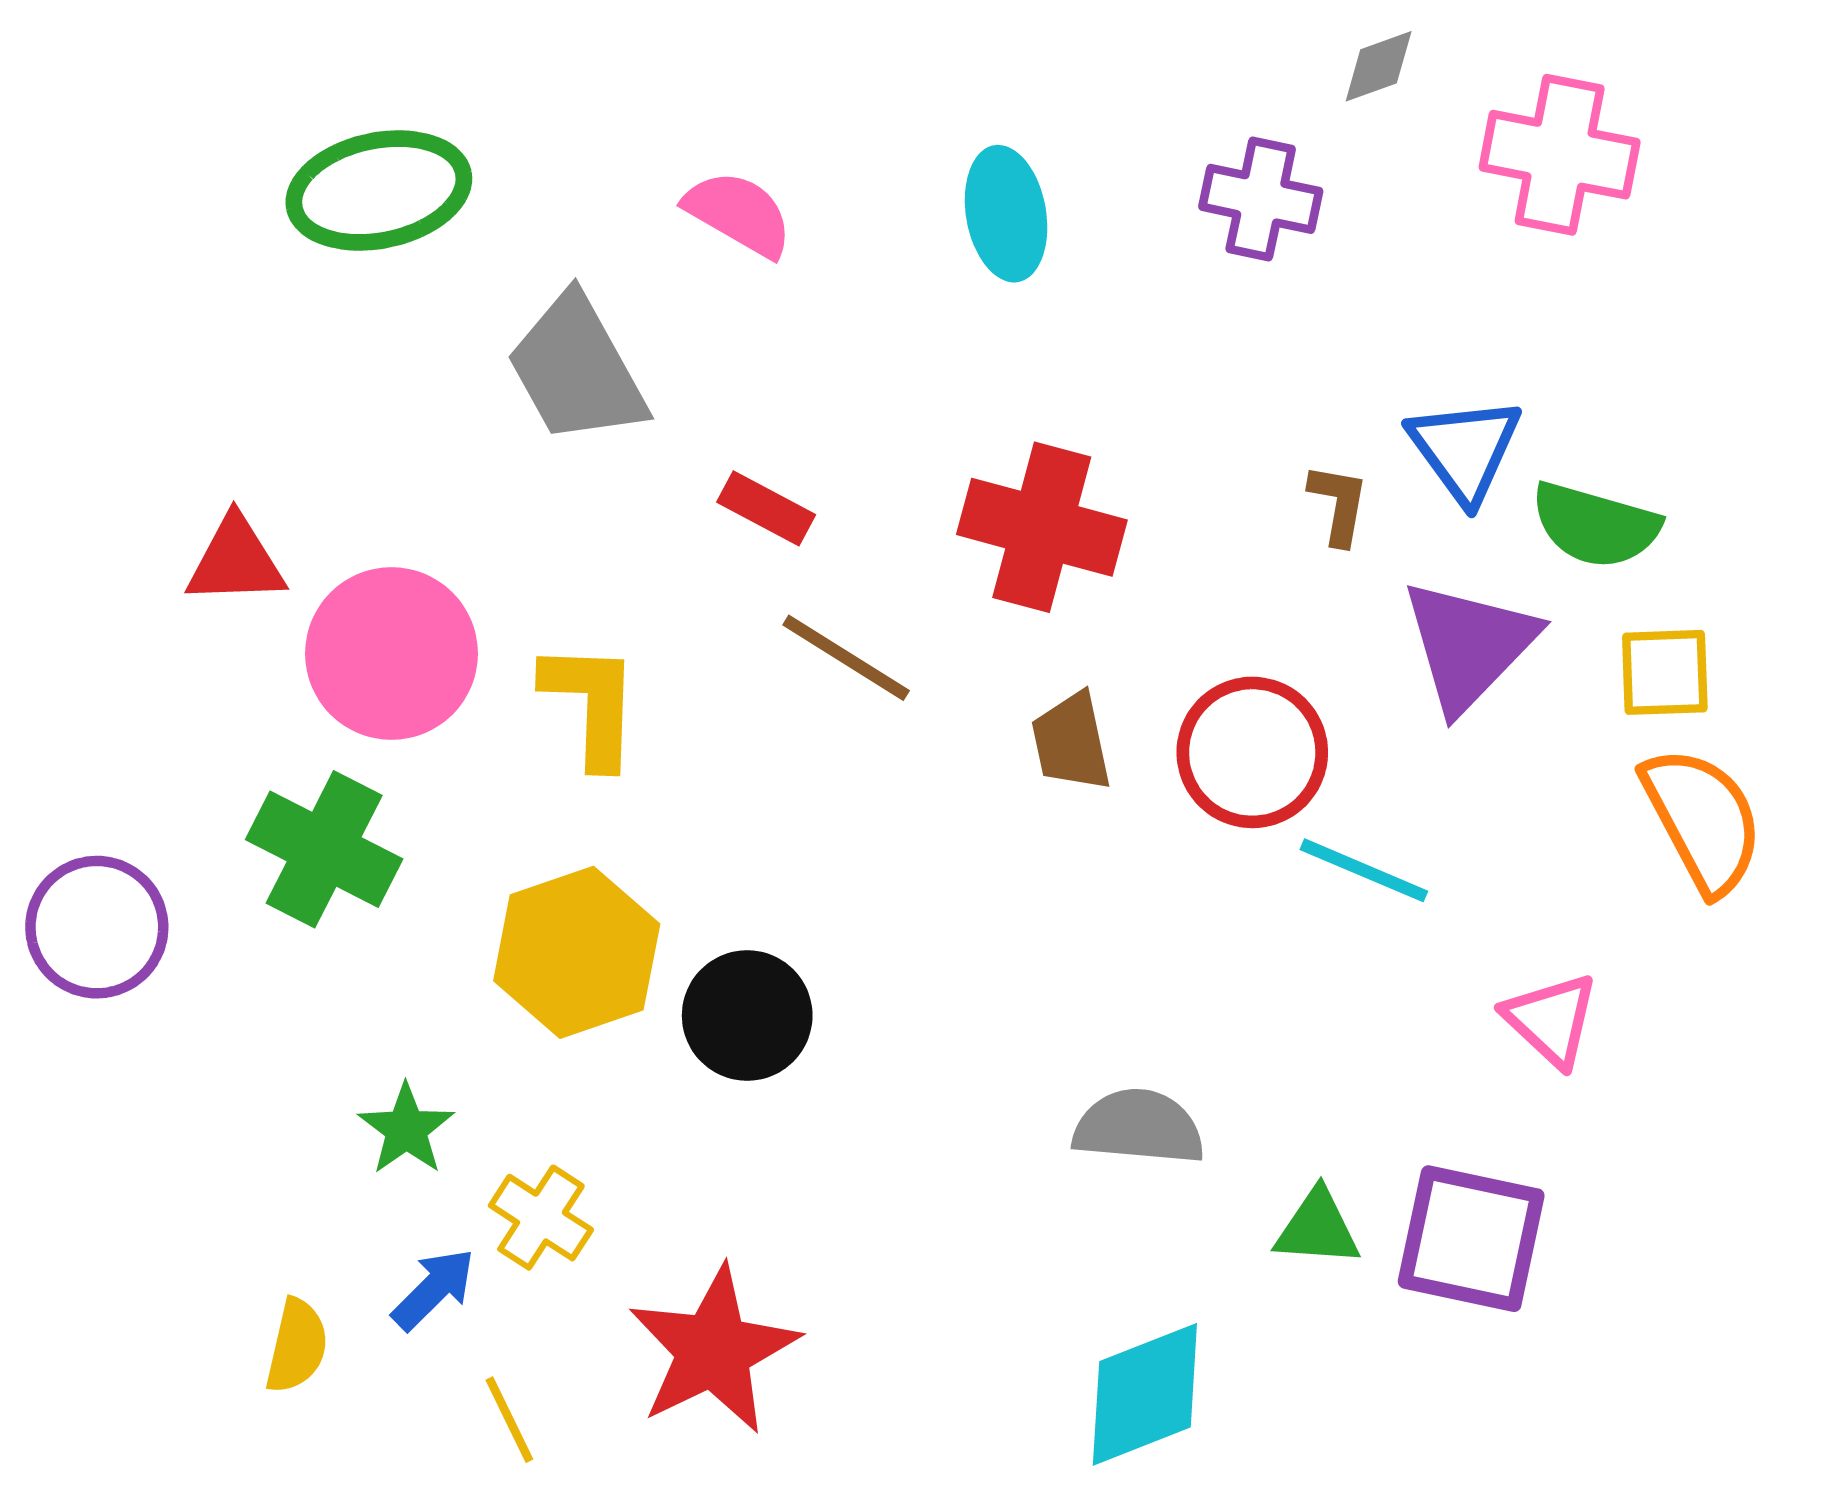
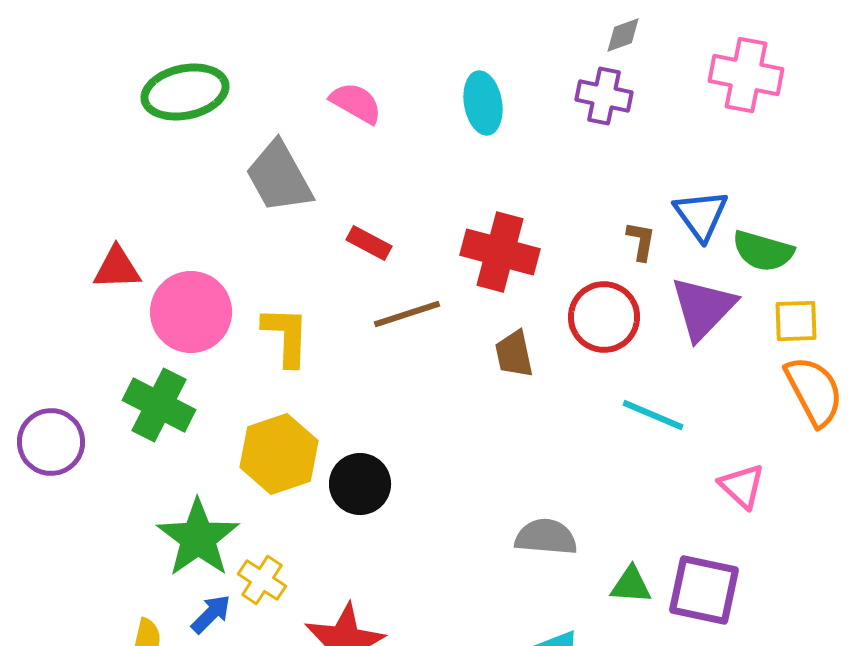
gray diamond: (1379, 66) -> (623, 35), moved
brown line: (846, 658) -> (407, 314), turned -50
red circle: (1252, 752) -> (604, 317), moved
green star: (406, 1129) -> (198, 538), size x1.8

